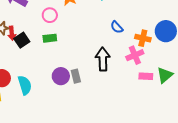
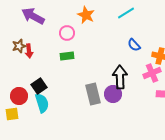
black square: (22, 40) -> (39, 86), moved
purple circle: (61, 76) -> (113, 94), moved
gray rectangle: (76, 76) -> (93, 94), size x1.5

